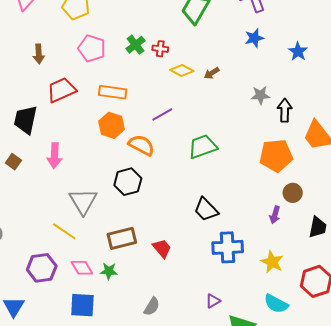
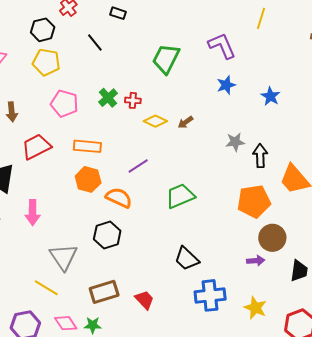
brown circle: (293, 193) -> (272, 238), size x1.4
purple arrow: (275, 215) -> (256, 261), turned -108

